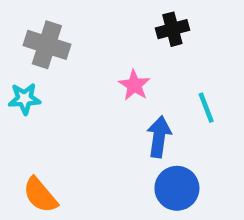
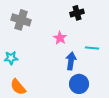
cyan star: (24, 99) -> (11, 58), moved
cyan line: (206, 108) -> (92, 48), turned -64

